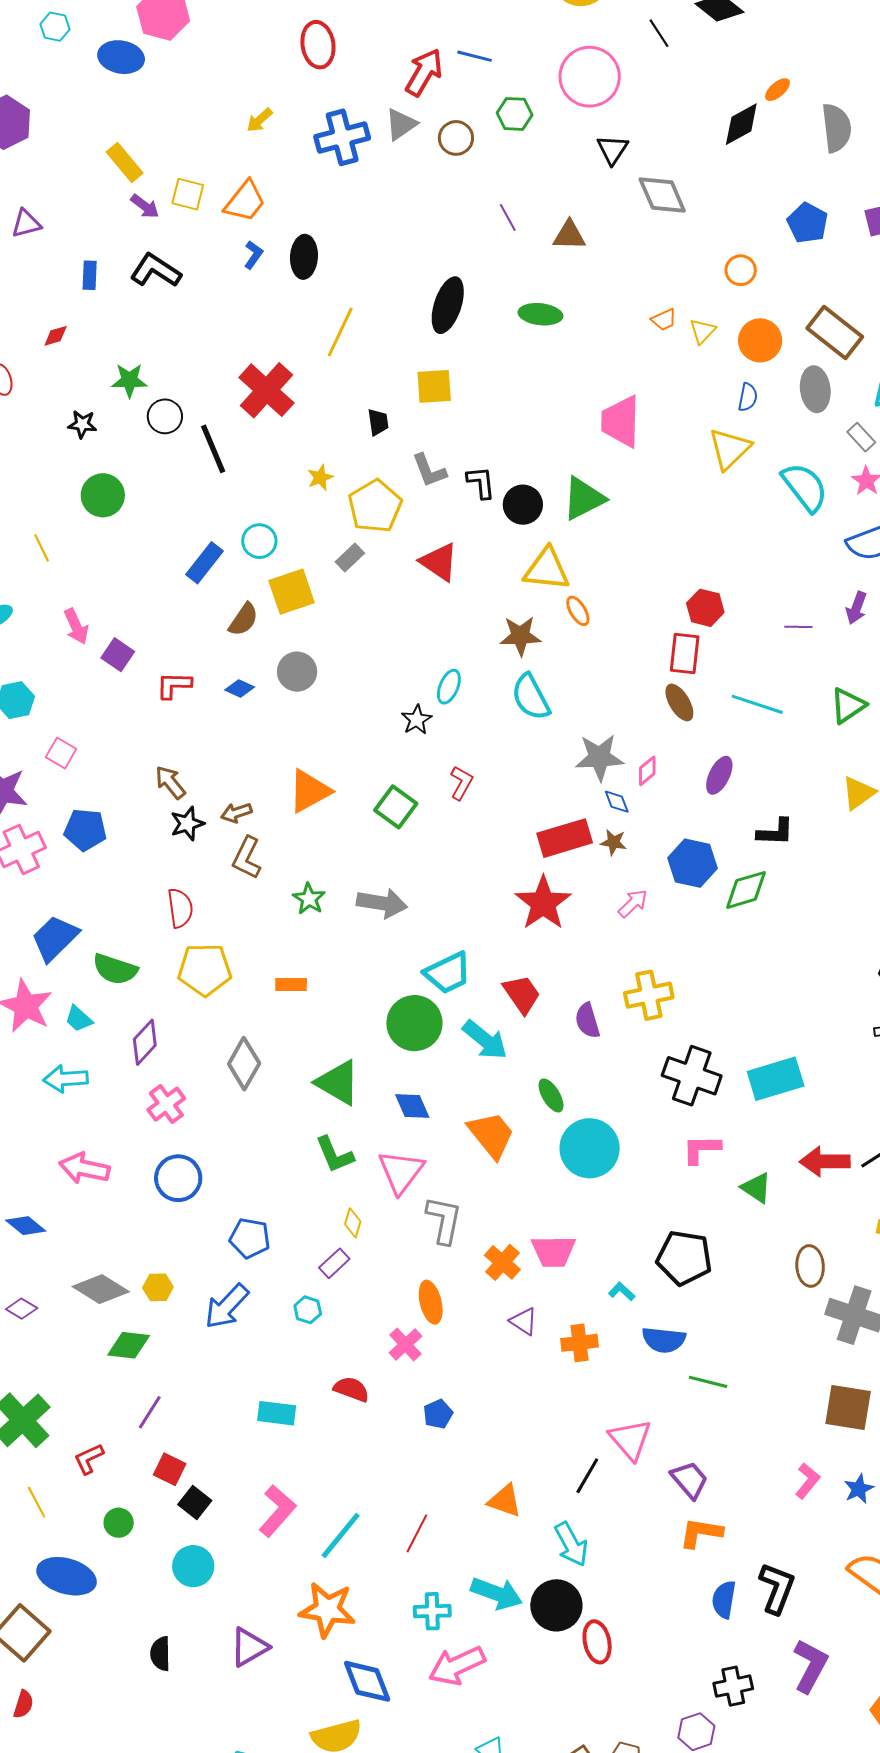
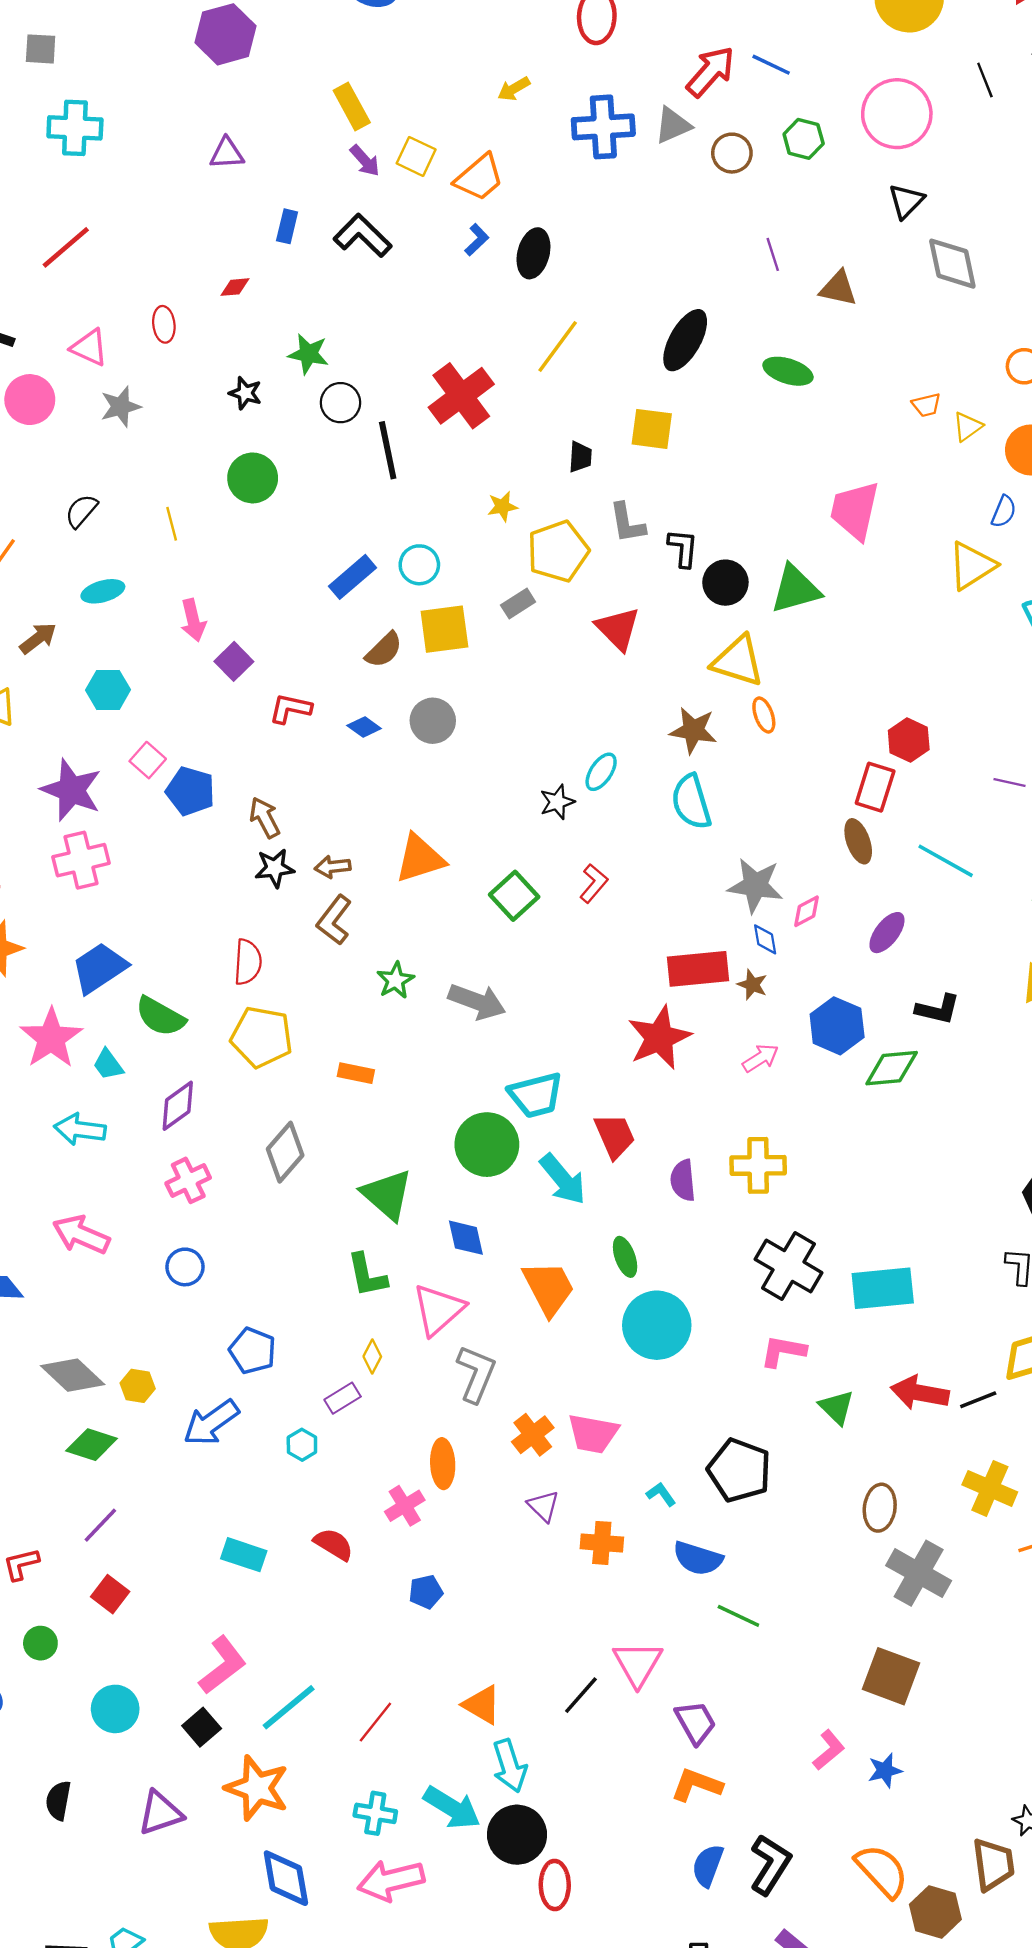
blue pentagon: (85, 830) -> (190, 791), moved
blue circle: (178, 1178) -> (185, 1267), size x0.7
black square: (195, 1503) -> (202, 1727), moved
cyan arrow: (571, 1544) -> (510, 1766), moved

